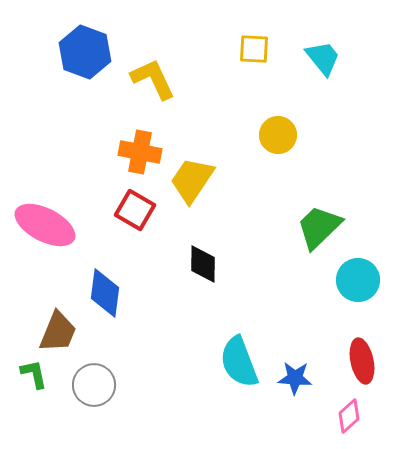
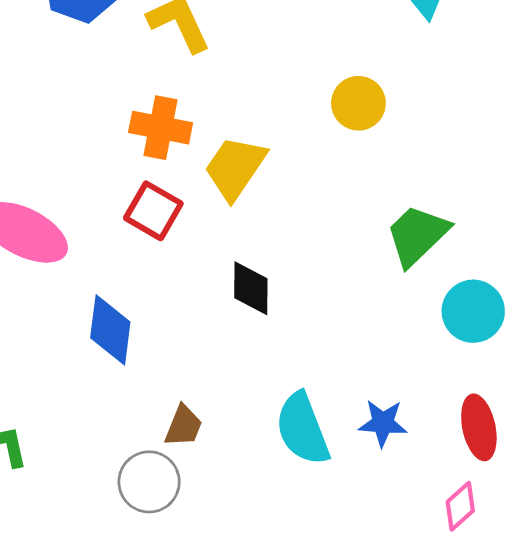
brown trapezoid: (58, 332) -> (183, 426), moved, size x0.7
blue star: (295, 378) -> (383, 423), moved
gray circle: (94, 385) -> (149, 482), moved

